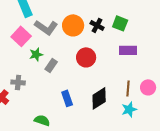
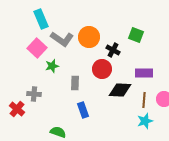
black cross: (97, 25) -> (113, 50), moved
purple rectangle: (128, 50) -> (144, 73), moved
gray rectangle: (51, 65) -> (75, 83), moved, turned -32
black diamond: (99, 98) -> (120, 90), moved, turned 35

